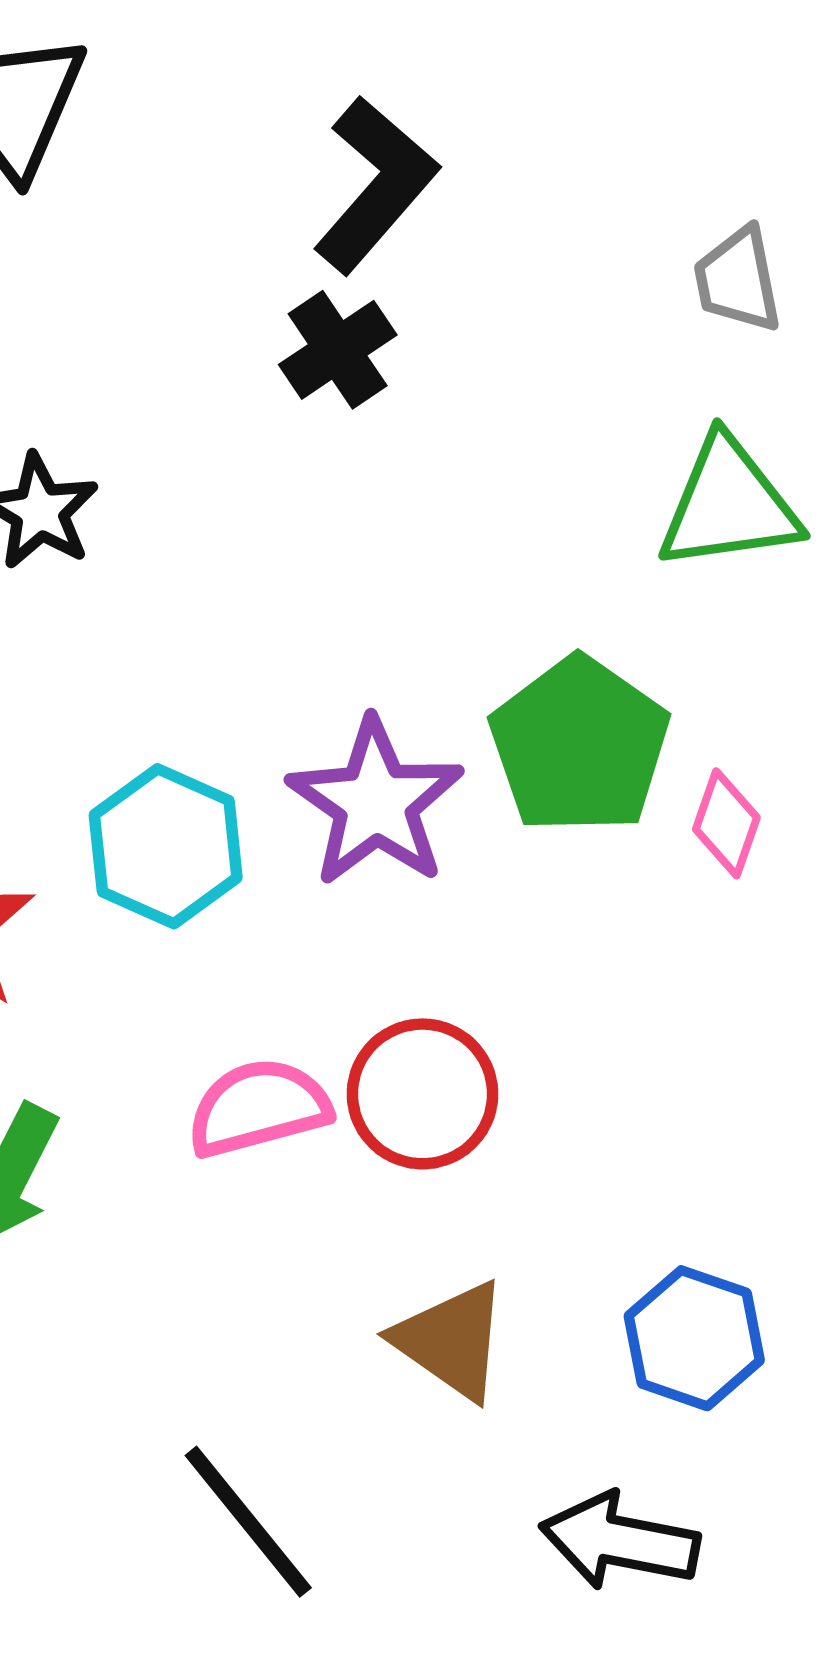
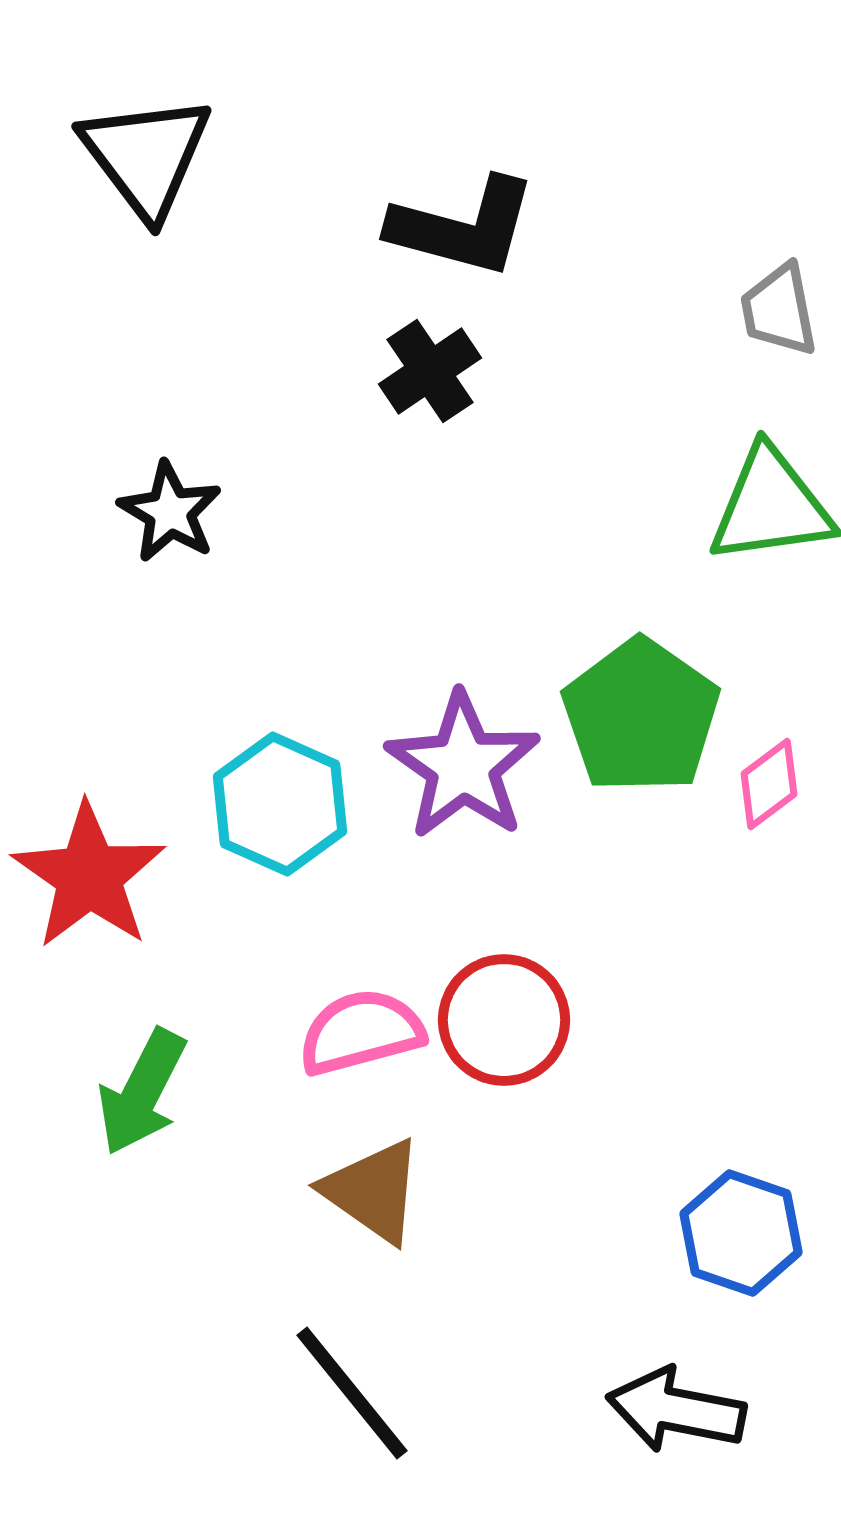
black L-shape: (376, 185) -> (463, 227), turned 64
pink diamond: (726, 823) -> (769, 784), turned 34
brown triangle: (451, 1340) -> (373, 1191), moved

